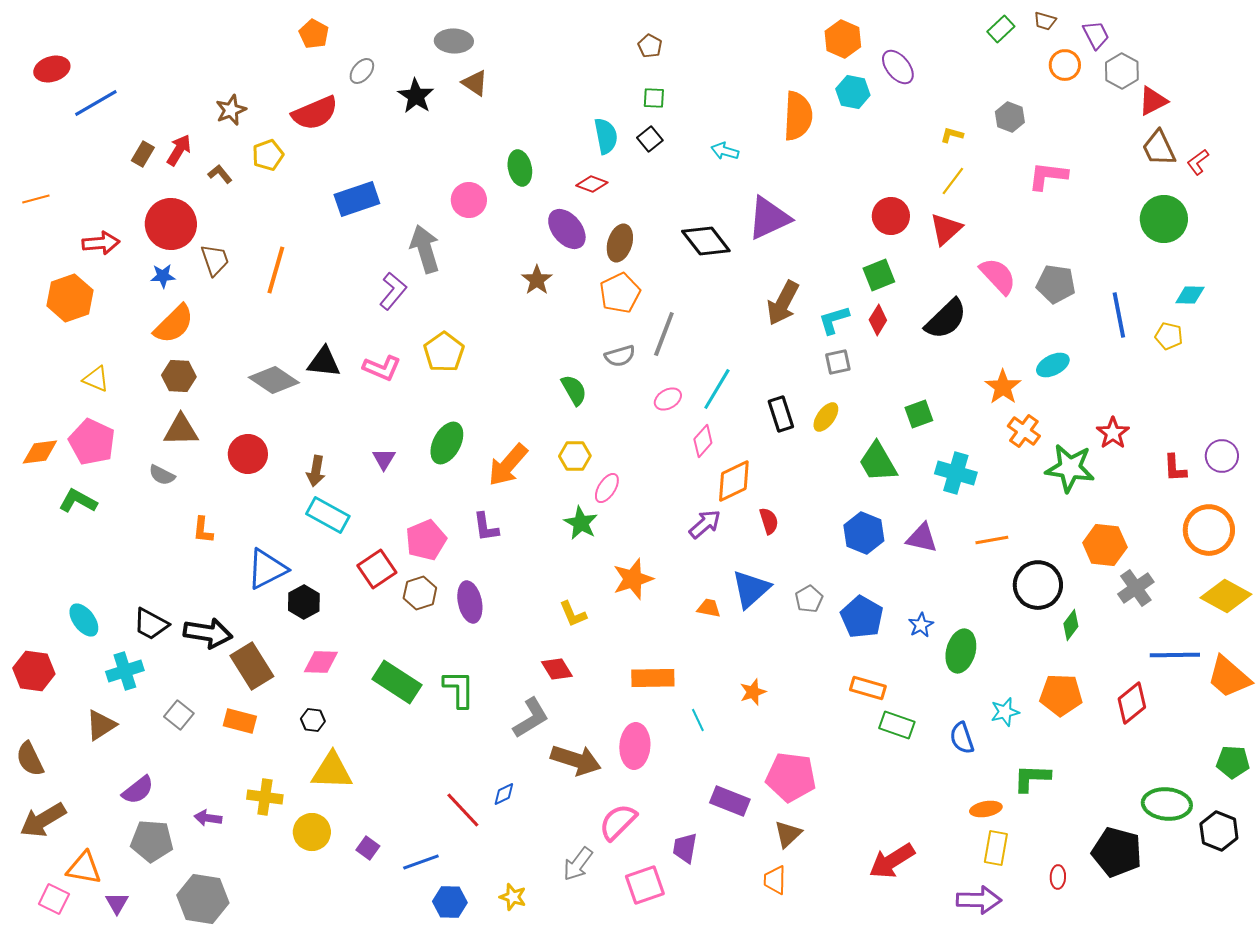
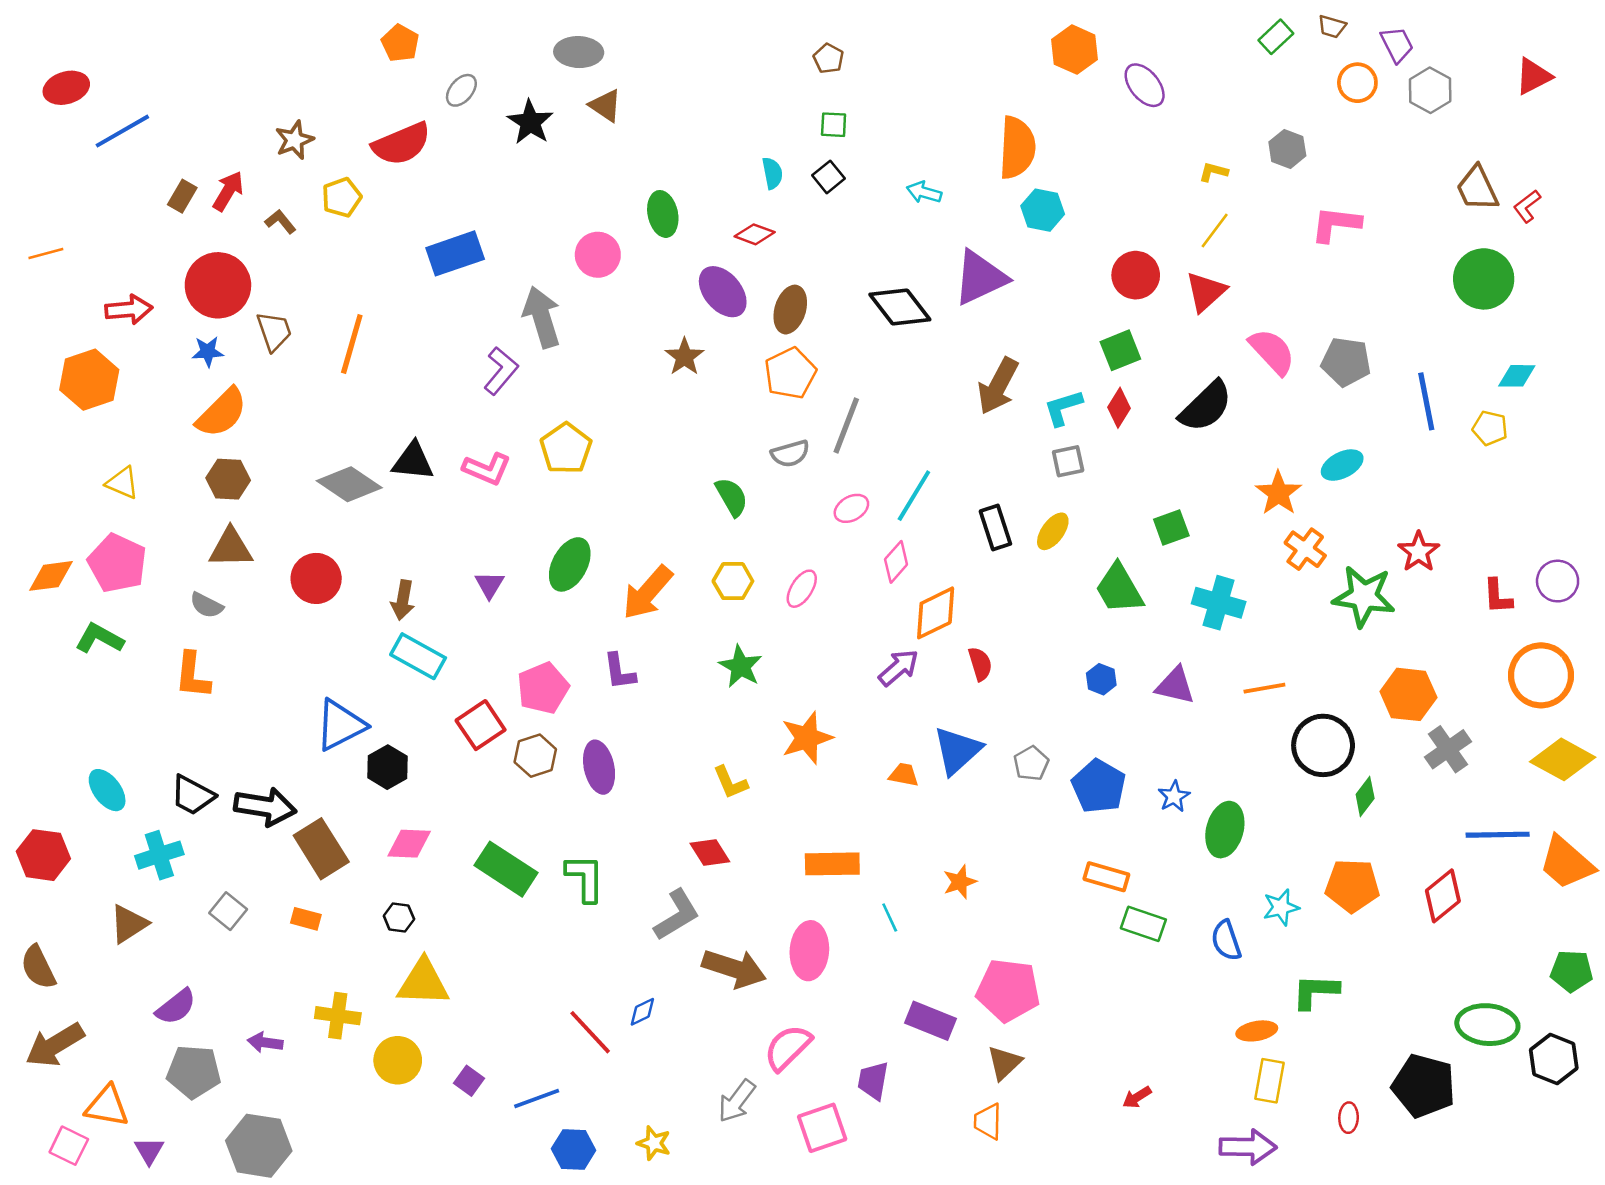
cyan hexagon: (853, 92) -> (1043, 210), moved
red triangle: (1153, 101) -> (1533, 76), moved
cyan semicircle: (606, 136) -> (772, 173), size x0.7
pink ellipse: (607, 488) -> (802, 589), moved
orange L-shape: (203, 530) -> (192, 675), moved, size x1.4
blue hexagon: (864, 533) -> (1101, 679), size x0.6
orange rectangle: (240, 721) -> (306, 919), size x0.7
red arrow: (892, 861) -> (1137, 1097), size x0.5

